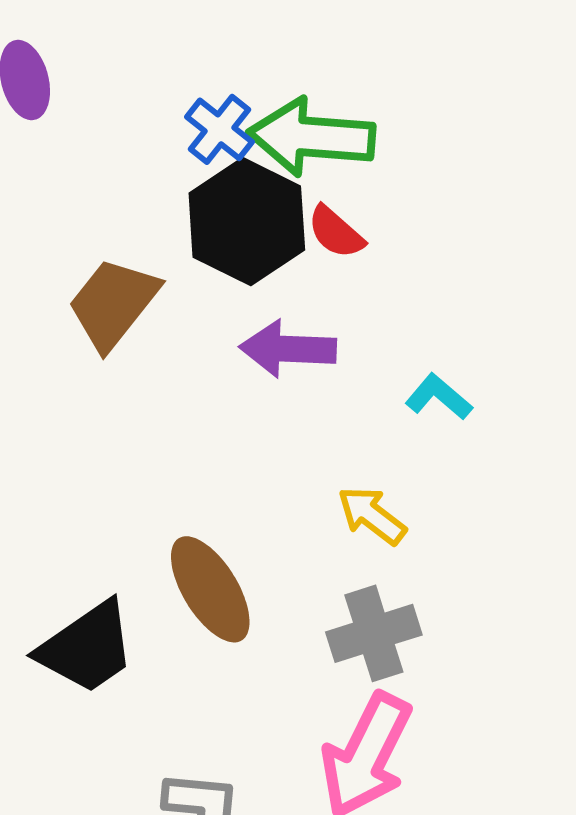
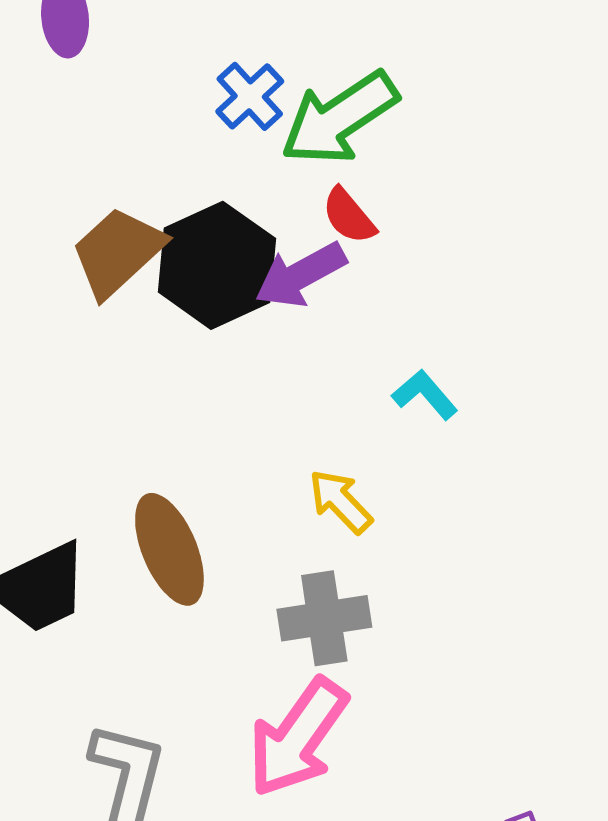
green arrow: (311, 137) -> (339, 118), turned -47
black hexagon: (247, 222) -> (217, 265), moved
purple arrow: (288, 349) -> (301, 275), moved, turned -40

